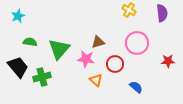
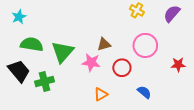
purple semicircle: (162, 13) -> (172, 14), turned -132
green semicircle: (30, 42) -> (32, 44), size x1.5
orange triangle: (96, 80) -> (101, 94), moved, turned 48

